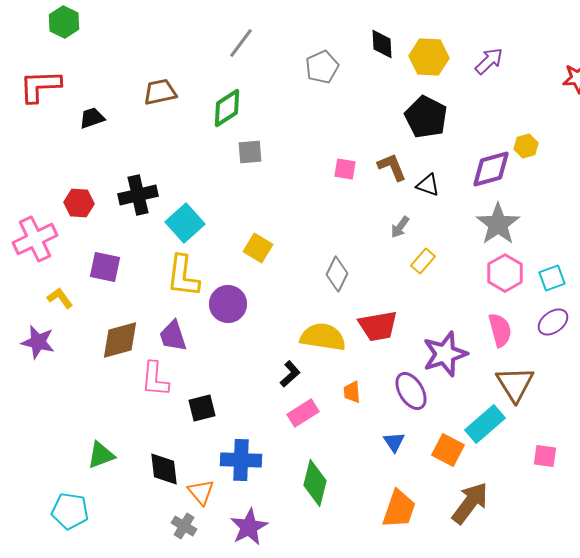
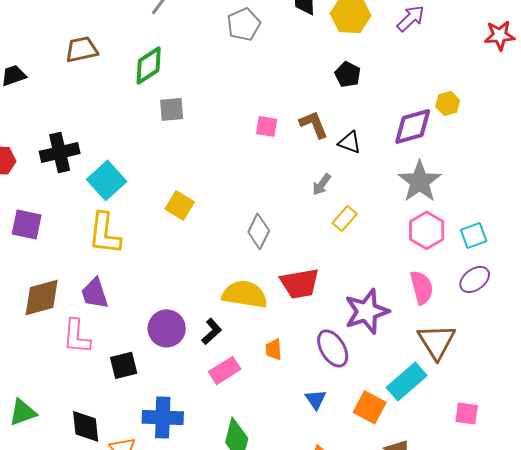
black pentagon: (426, 117) -> (348, 74), size x0.6
purple circle: (228, 304) -> (167, 328), moved

